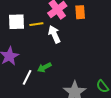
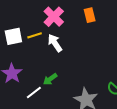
orange rectangle: (80, 12) -> (90, 15), moved
white line: (27, 77) -> (34, 93), turned 35

